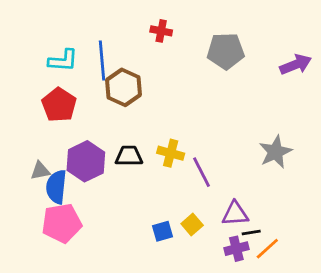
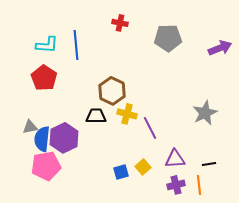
brown hexagon: (124, 87) -> (112, 91), moved
purple hexagon: (86, 161) -> (64, 138), moved
black line: (251, 233) -> (209, 164), moved
orange line: (267, 249) -> (199, 185), turned -54

